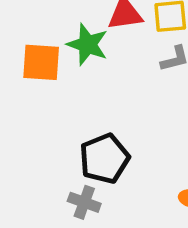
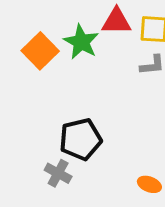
orange square: (41, 62) -> (40, 51), turned 33

